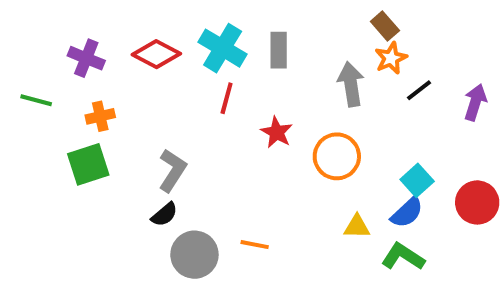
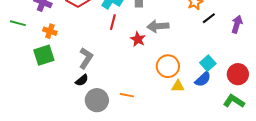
gray arrow: (351, 84) -> (158, 26), moved, turned -85
orange cross: (100, 116) -> (50, 31), turned 32
orange circle: (337, 156) -> (168, 66), moved
green L-shape: (403, 257) -> (234, 101), moved

